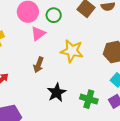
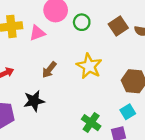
pink triangle: (38, 34) -> (37, 33), moved
black star: (57, 93) -> (34, 101), moved

